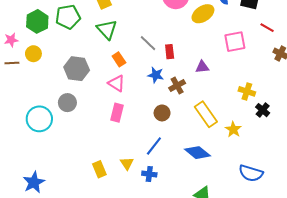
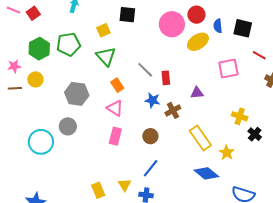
brown circle: (162, 113) -> (150, 136), moved
blue diamond: (198, 153) -> (206, 173), moved

